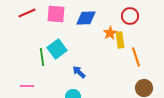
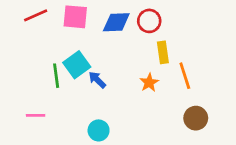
red circle: (130, 16) -> (149, 21), moved
orange star: (110, 33) -> (149, 83), moved
blue arrow: (79, 72) -> (97, 80), moved

